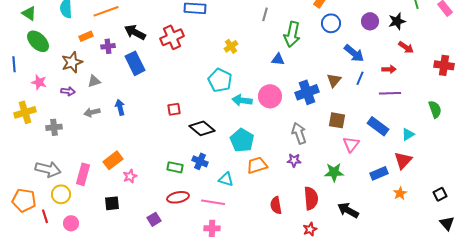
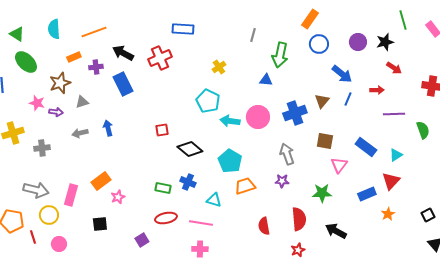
pink star: (39, 82) -> (37, 103), moved
purple line: (390, 93) -> (394, 114), moved

